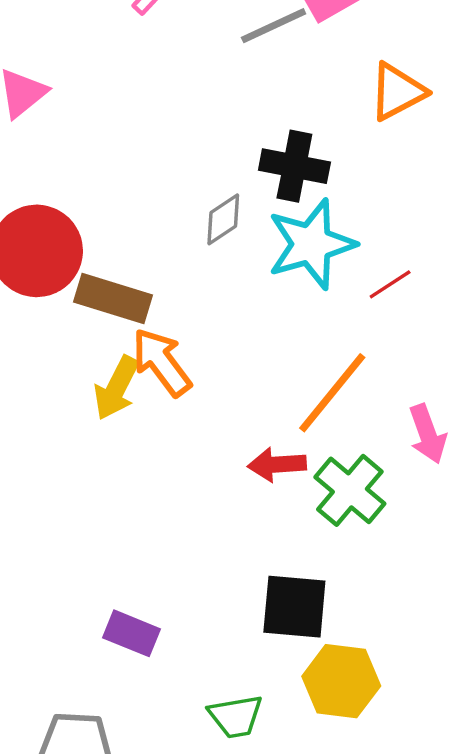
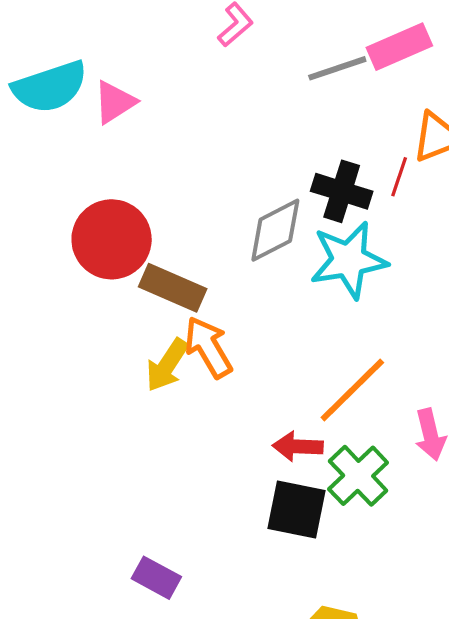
gray diamond: (223, 219) -> (275, 230), size x1.5
red line: (390, 284) -> (399, 177), moved, turned -45
black square: (294, 607) -> (297, 510), moved

